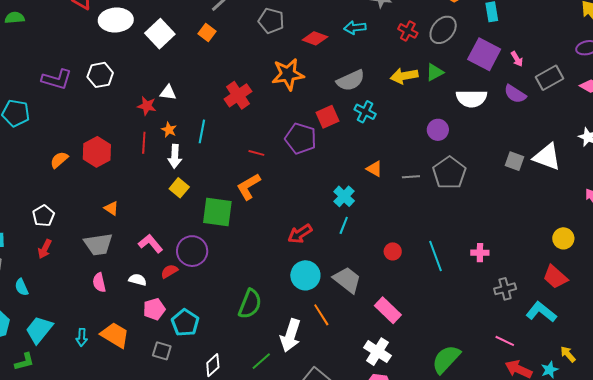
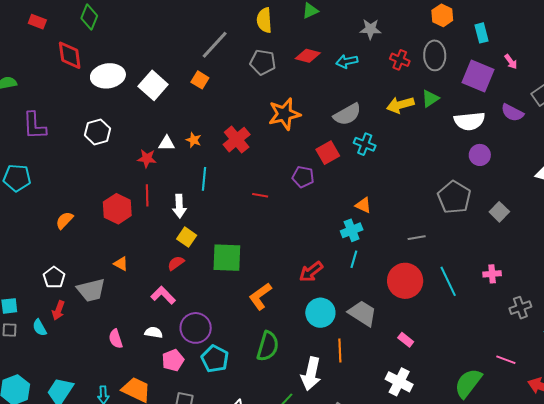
gray ellipse: (443, 30) -> (435, 55), turned -36
red diamond: (315, 38) -> (308, 56), moved
pink arrow: (517, 59) -> (511, 62), moved
purple L-shape: (57, 79) -> (34, 126), moved, turned 76
orange star: (169, 130) -> (194, 140), moved
purple circle: (438, 130) -> (480, 155), moved
purple pentagon: (301, 139) -> (303, 177), size x0.7
red hexagon: (97, 152) -> (117, 209), moved
gray square: (515, 161) -> (499, 212), moved, turned 30
orange triangle: (374, 169) -> (363, 205), moved
gray line: (411, 177) -> (417, 238), moved
orange L-shape: (249, 186) -> (260, 296), moved
cyan cross: (344, 196) -> (352, 230), turned 30
gray trapezoid: (98, 244) -> (91, 290), moved
purple circle: (192, 251) -> (196, 328), moved
red circle: (393, 251) -> (405, 281), size x2.0
red semicircle: (169, 271) -> (176, 263), moved
cyan semicircle: (22, 287) -> (40, 328), moved
pink rectangle: (388, 310) -> (406, 340), size x0.6
orange line: (321, 315) -> (340, 350), turned 35
cyan pentagon: (185, 323) -> (215, 359), moved
pink line: (505, 341) -> (506, 360), moved

